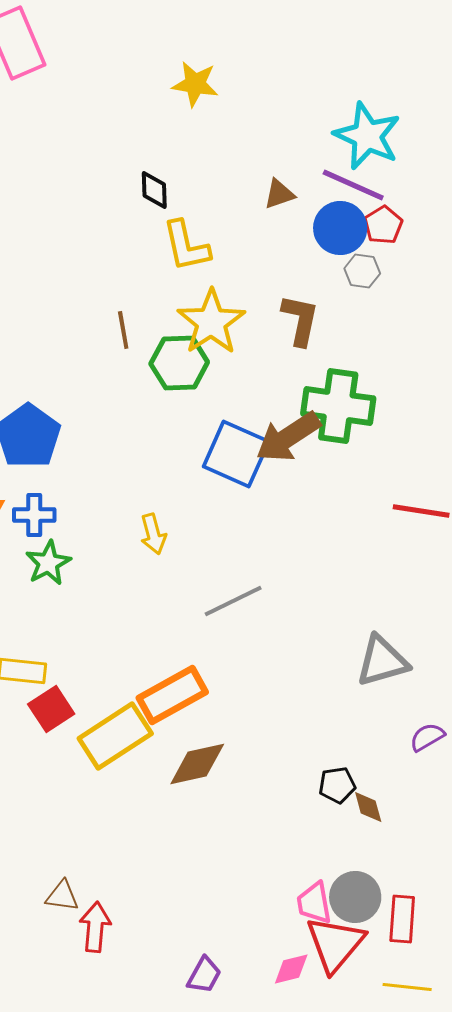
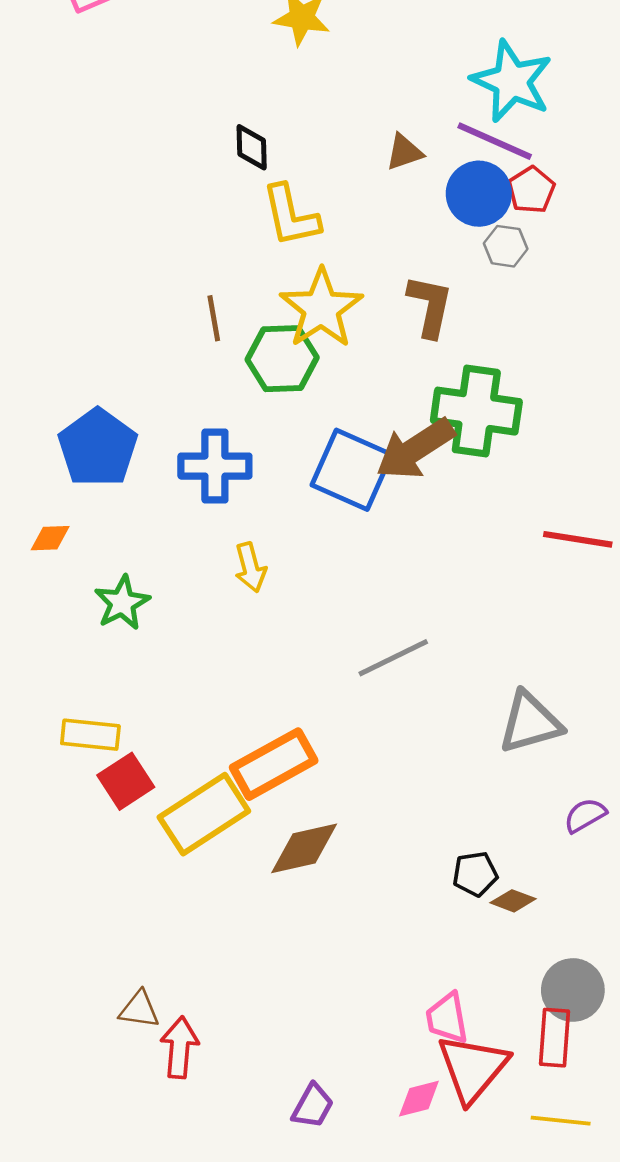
blue cross: (34, 515) -> (215, 466), moved, size x1.4
gray line: (233, 601) -> (393, 658), moved
brown diamond: (368, 807) -> (513, 901), turned -54
gray circle: (355, 897) -> (573, 990), moved

